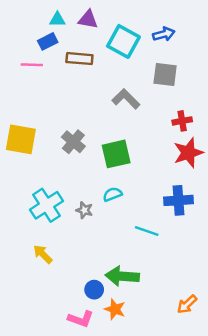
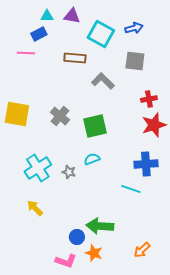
brown rectangle: (79, 59) -> (75, 58), moved
cyan line: (147, 231) -> (131, 189), moved
orange arrow: (187, 304) -> (142, 250), moved

